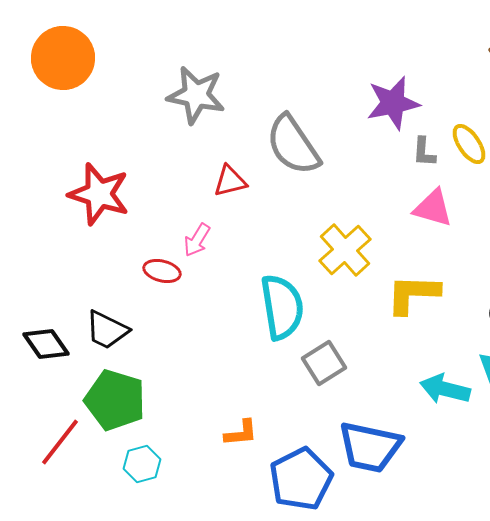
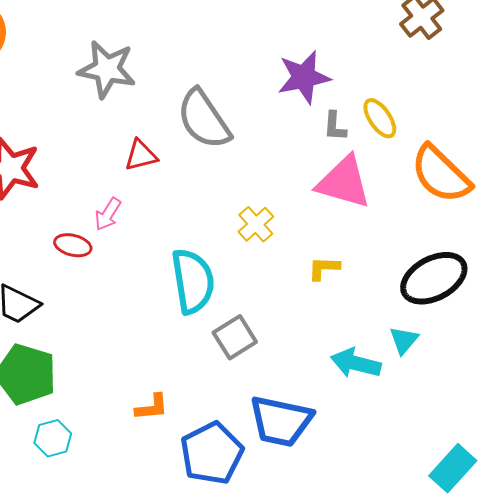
pink triangle: (433, 208) -> (344, 182), size x1.4
yellow cross: (345, 250) -> (256, 224), size x0.7
yellow L-shape: (413, 294) -> (324, 268), size x0.6

